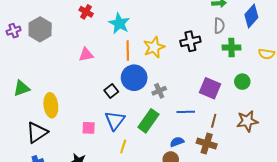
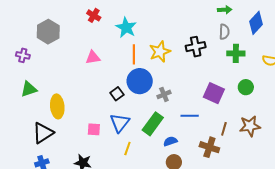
purple cross: (14, 31) -> (23, 55), moved, turned 32
brown line: (214, 121) -> (224, 129), moved
blue semicircle: (177, 142) -> (170, 141), moved

